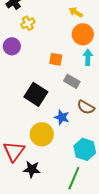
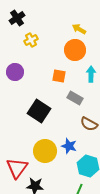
orange circle: (83, 34) -> (75, 50), moved
purple circle: (12, 46) -> (15, 72), moved
blue star: (62, 117) -> (69, 146), moved

